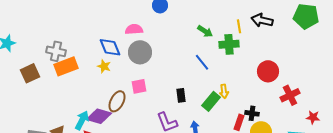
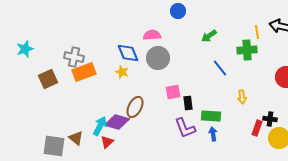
green arrow: (205, 31) -> (209, 36), moved, turned 112
pink square: (139, 86) -> (173, 92), moved
black rectangle: (181, 95) -> (188, 103), moved
green rectangle: (211, 101) -> (211, 116), moved, turned 54

